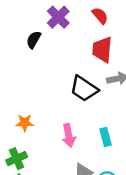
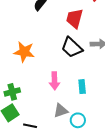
red trapezoid: (102, 50) -> (75, 19), moved
orange star: (25, 123) -> (24, 52), moved, size x1.5

